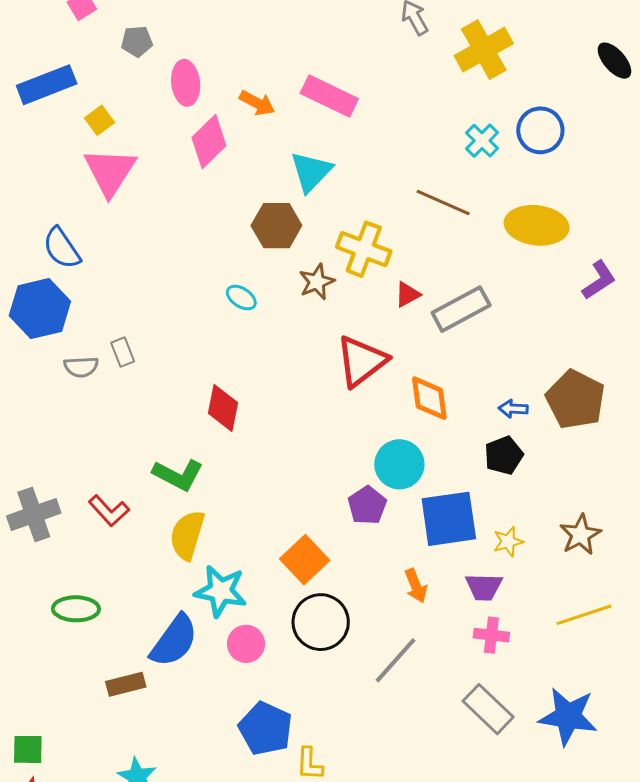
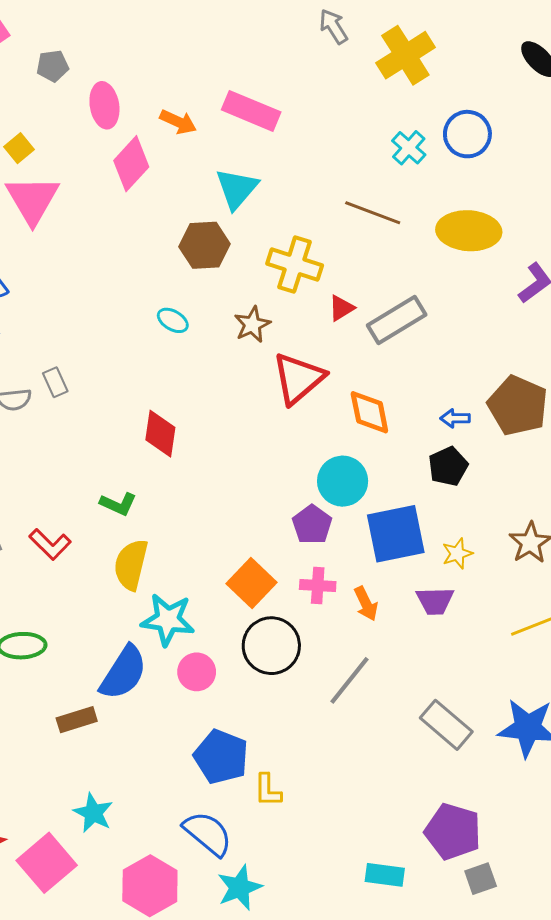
brown star: (317, 282) -> (252, 325), moved
green L-shape: (178, 475) -> (118, 504), size x0.7
pink cross: (491, 635) -> (318, 585), moved

